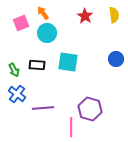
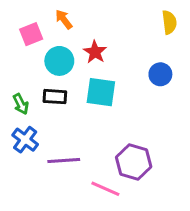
red star: (85, 16) -> (95, 52), moved
cyan circle: (47, 33) -> (59, 61), moved
blue circle: (116, 59) -> (160, 74), moved
pink line: (71, 127) -> (105, 189), turned -66

